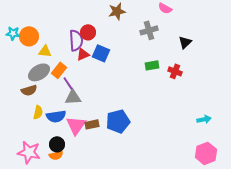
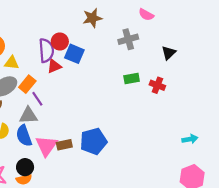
blue square: (101, 53) -> (74, 54), moved
gray triangle: (73, 97) -> (28, 116), moved
blue semicircle: (56, 116) -> (24, 136), turned 78

